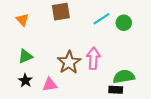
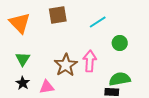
orange triangle: (22, 20) -> (20, 23), size x1.6
green circle: (124, 23) -> (120, 43), moved
green triangle: (25, 56) -> (23, 59), turned -35

